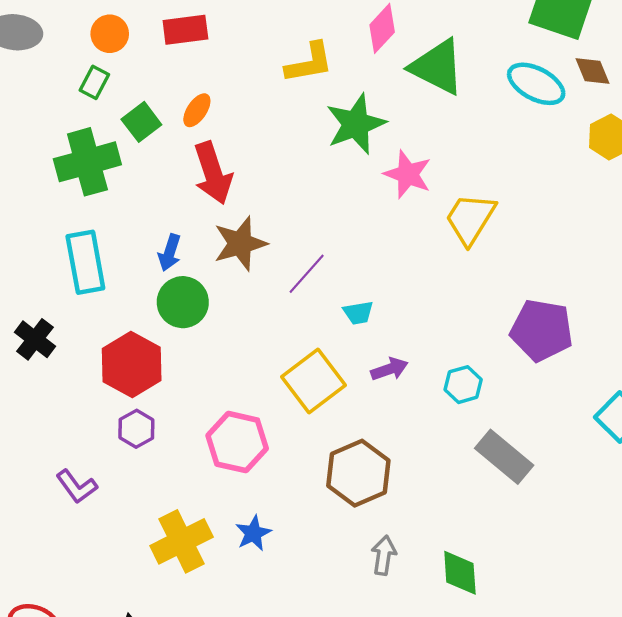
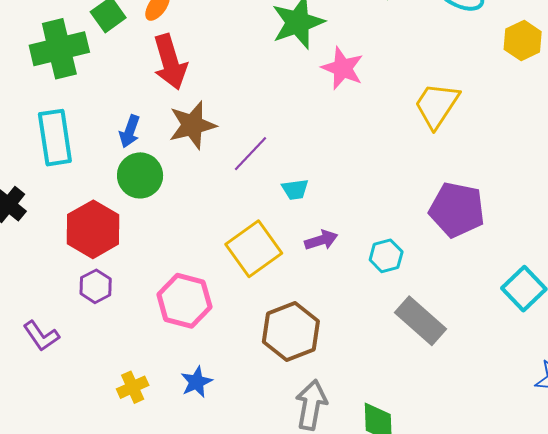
yellow trapezoid: (470, 219) -> (437, 105), moved
yellow cross: (182, 541) -> (133, 387), size x0.6
gray arrow: (384, 555) -> (311, 405), size x1.4

